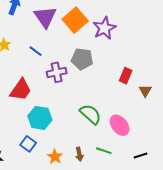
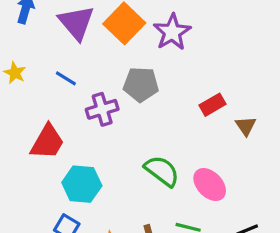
red rectangle: (126, 76) -> (212, 105), turned 42

